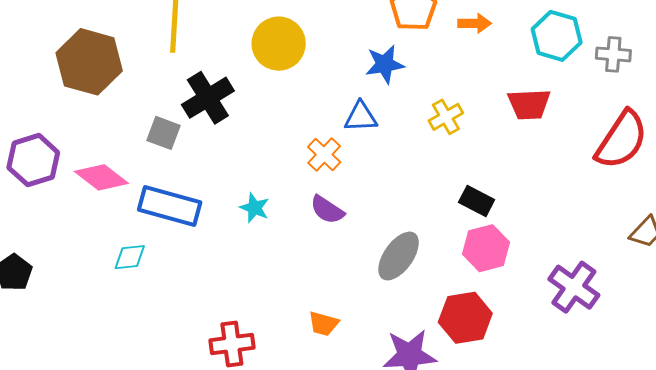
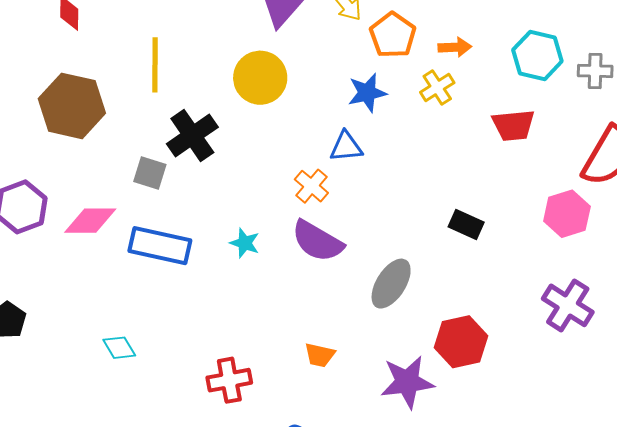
yellow cross: (446, 117) -> (437, 88), moved
pink diamond: (101, 177) -> (90, 221), turned -34
purple semicircle: (327, 210) -> (317, 241), size x1.5
pink hexagon: (486, 248) -> (567, 214), moved
cyan diamond: (130, 257) -> (119, 348), moved, turned 68

